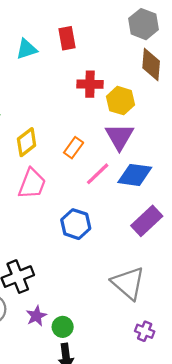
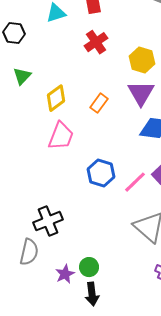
red cross: (90, 84) -> (96, 42), moved, turned -35
pink line: (98, 174) -> (135, 182), moved
purple star: (36, 316) -> (65, 274), moved

